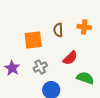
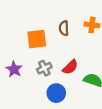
red semicircle: (70, 58) -> (70, 67), moved

